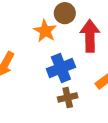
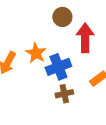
orange star: (45, 31) -> (36, 53), moved

